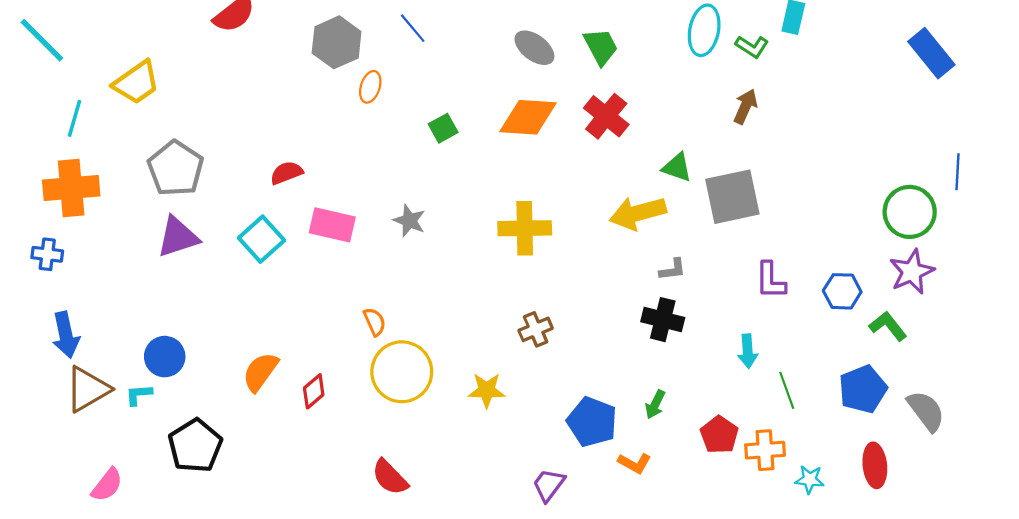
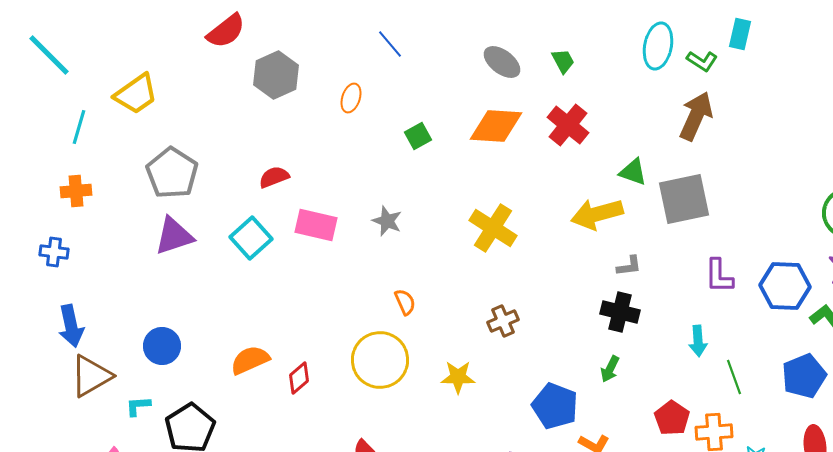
gray hexagon: (337, 42) -> (276, 75), moved
green trapezoid: (601, 47) -> (563, 61), size x0.7
brown arrow: (745, 106) -> (696, 116), size x1.5
orange cross: (71, 188) -> (76, 191), size x0.6
yellow cross: (525, 228) -> (493, 228), turned 33
blue hexagon: (842, 291) -> (785, 286), size x1.4
orange semicircle: (375, 322) -> (405, 302), moved
orange semicircle: (260, 372) -> (250, 360), turned 30
cyan L-shape: (139, 395) -> (138, 406), moved
green arrow: (655, 404) -> (610, 369), moved

